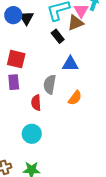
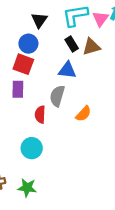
blue circle: (13, 15) -> (28, 44), moved
brown triangle: (75, 23) -> (91, 47), moved
blue triangle: (70, 64) -> (67, 70), moved

